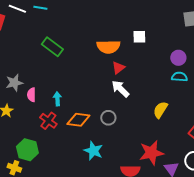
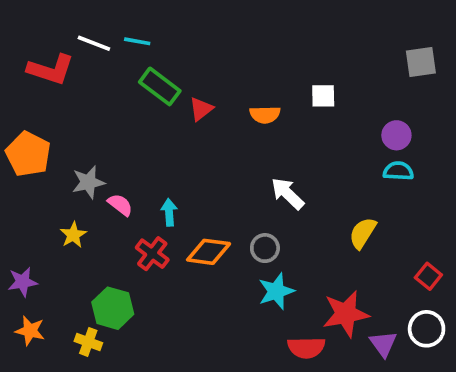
green rectangle: (52, 47) -> (160, 86), moved
orange semicircle: (108, 47) -> (265, 115), size x0.7
red triangle: (118, 68) -> (201, 109), moved
pink semicircle: (31, 95) -> (120, 205), turned 128
cyan star: (93, 151) -> (276, 291), moved, turned 30

